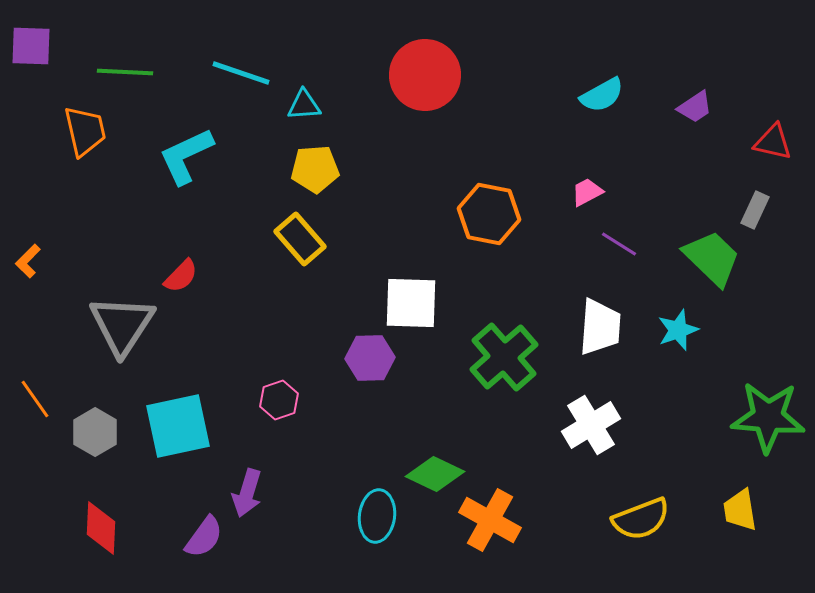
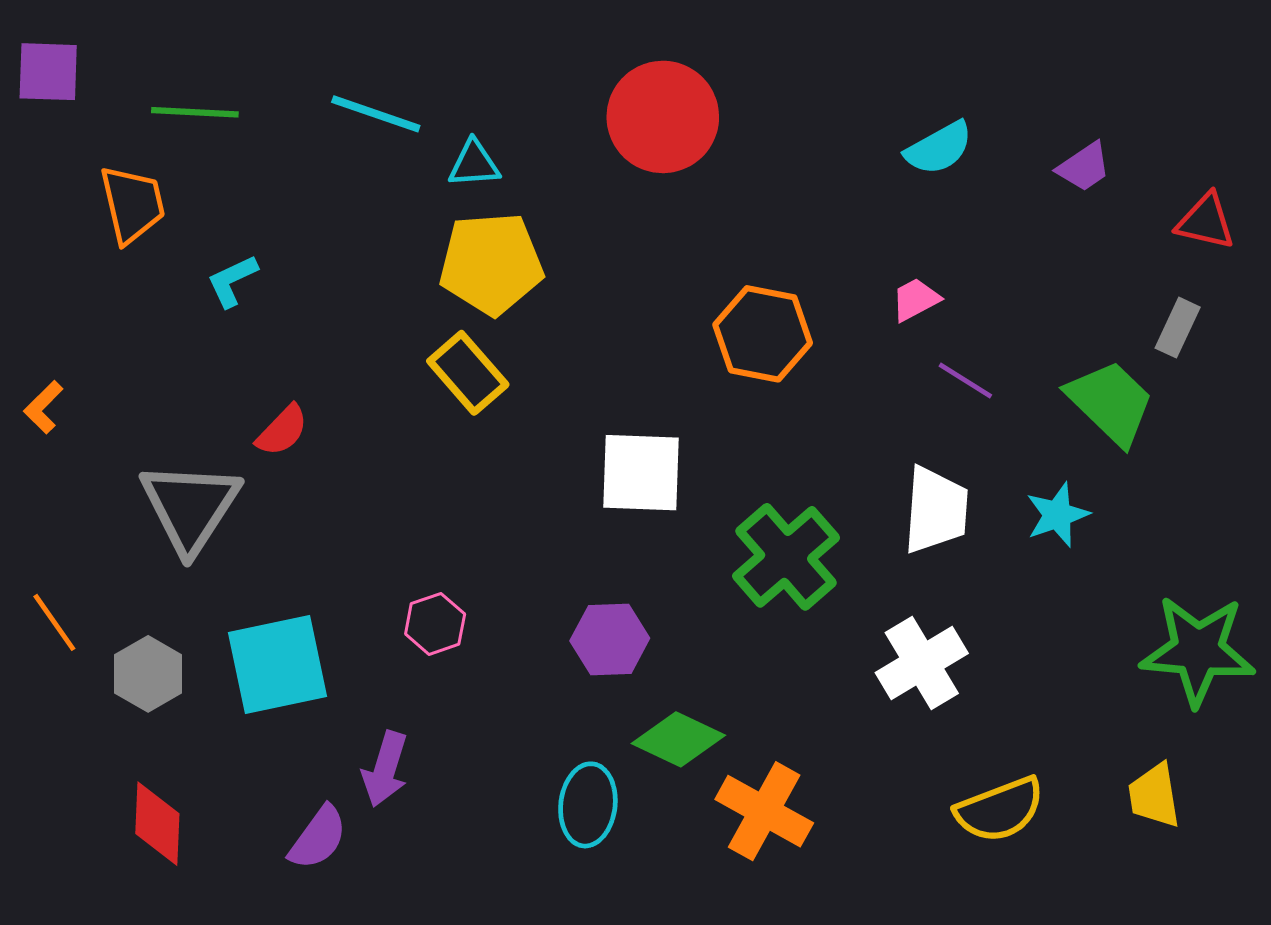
cyan L-shape: (186, 156) -> (232, 281), moved, size x0.6
yellow pentagon: (315, 169) -> (491, 264), size x1.4
purple hexagon: (370, 358) -> (610, 640), moved

